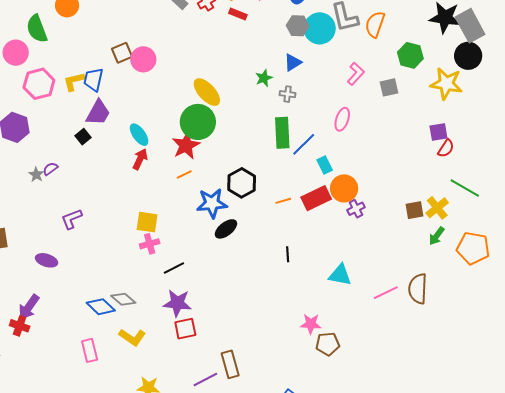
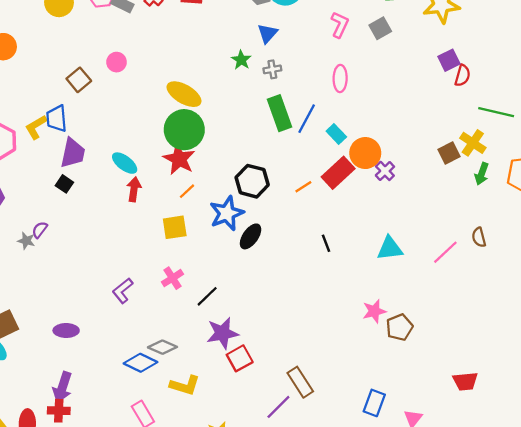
pink circle: (143, 59) -> (117, 62), moved, size x0.7
purple L-shape: (72, 219) -> (123, 291), moved
yellow square: (147, 222) -> (175, 227), moved
brown semicircle: (418, 289) -> (479, 237), size x0.6

